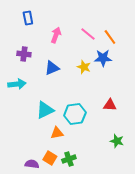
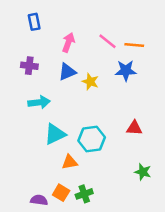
orange line: (110, 37) -> (134, 45), turned -49
yellow star: (84, 67) -> (90, 82), moved
blue triangle: (52, 68) -> (67, 72), moved
cyan arrow: (17, 84) -> (39, 102), moved

